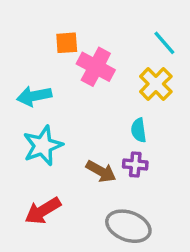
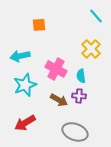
cyan line: (164, 43) -> (96, 16), moved
pink cross: (96, 67) -> (56, 69), moved

